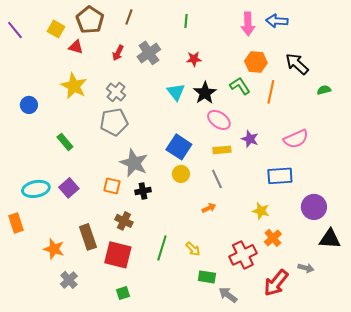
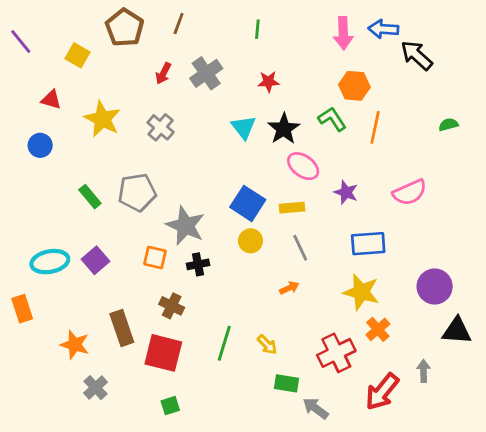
yellow square: (56, 29) -> (78, 55), moved
red triangle: (76, 47) -> (51, 100), moved
black arrow: (297, 64) -> (417, 55), moved
gray pentagon: (114, 122) -> (137, 192), moved
yellow rectangle: (222, 150) -> (292, 208), moved
blue rectangle: (280, 176) -> (368, 244), moved
yellow star: (261, 211) -> (361, 292), size x1.5
gray arrow: (306, 268) -> (424, 371), turned -105

